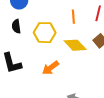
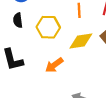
yellow diamond: (75, 45) -> (81, 41), turned -55

